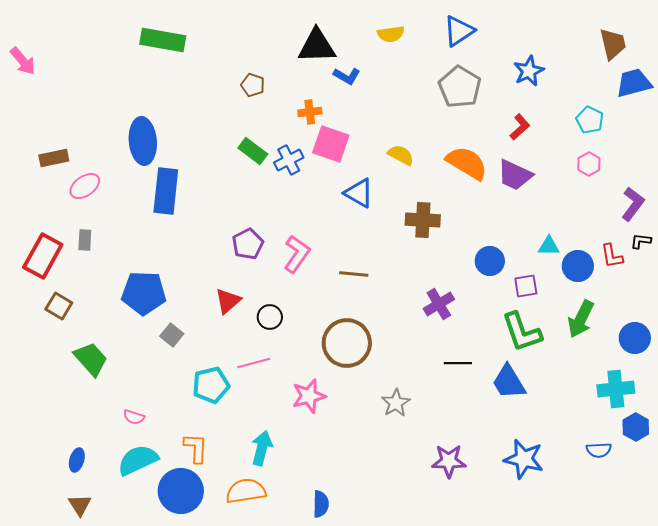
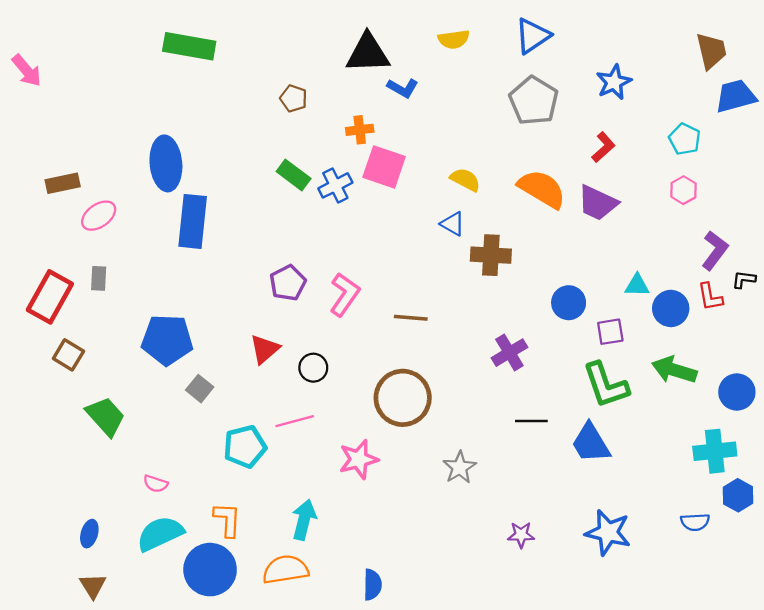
blue triangle: (359, 193) -> (453, 224), moved, size x0.7
purple L-shape: (633, 204) -> (715, 250), moved
green arrow: (581, 319) -> (674, 370), turned 81
purple star: (449, 461) -> (521, 535), size x0.7

